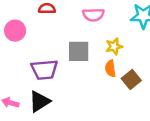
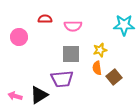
pink semicircle: (93, 15) -> (73, 26), moved
purple trapezoid: (44, 70) -> (62, 79), moved

